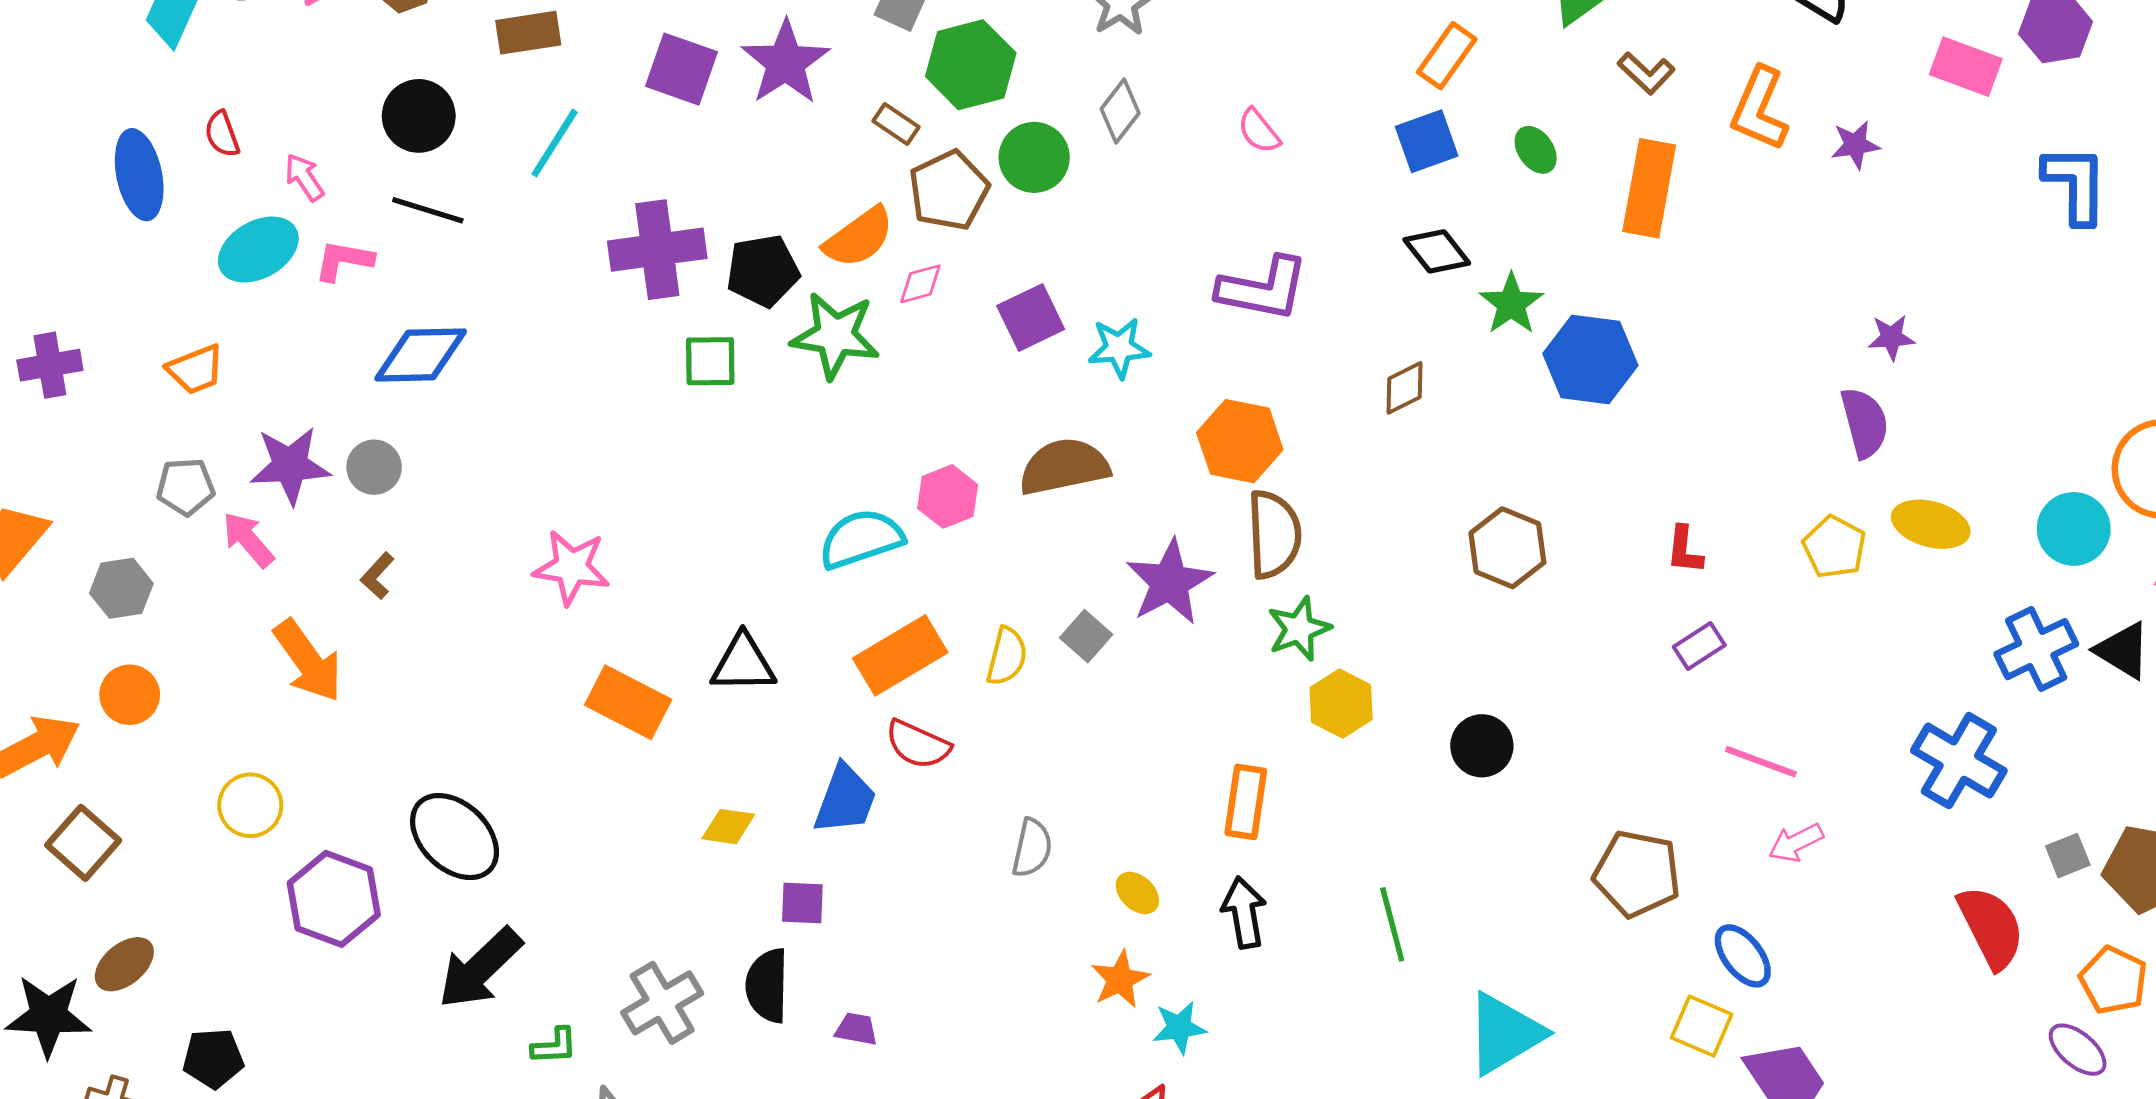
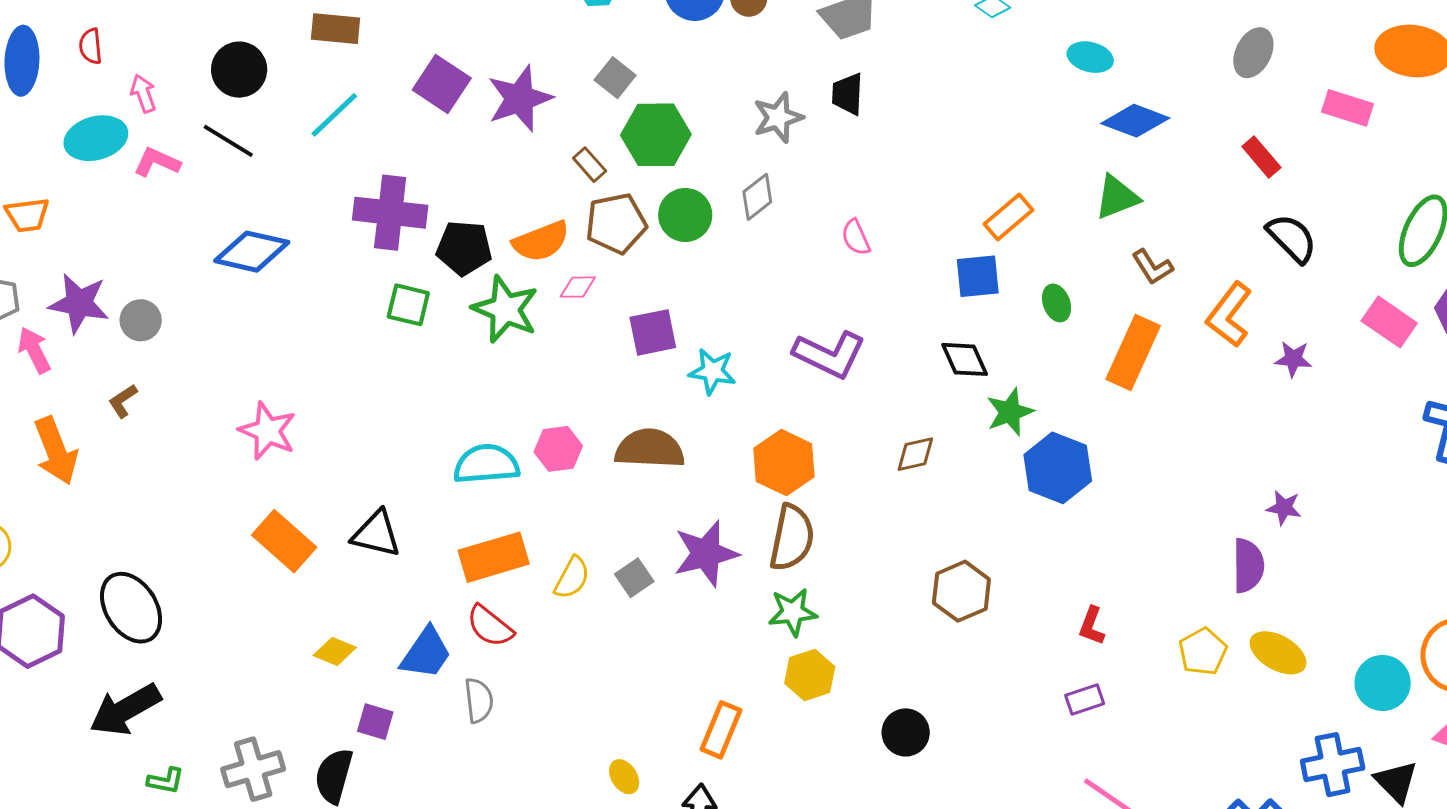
blue diamond: (421, 355) -> (252, 252), moved
gray semicircle: (1032, 848) -> (479, 700), moved, turned -33

